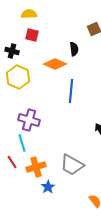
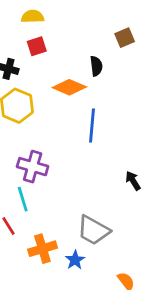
red square: (32, 35) -> (37, 46), turned -32
orange cross: (36, 167) -> (42, 249), moved
blue star: (48, 187) -> (75, 260), moved

